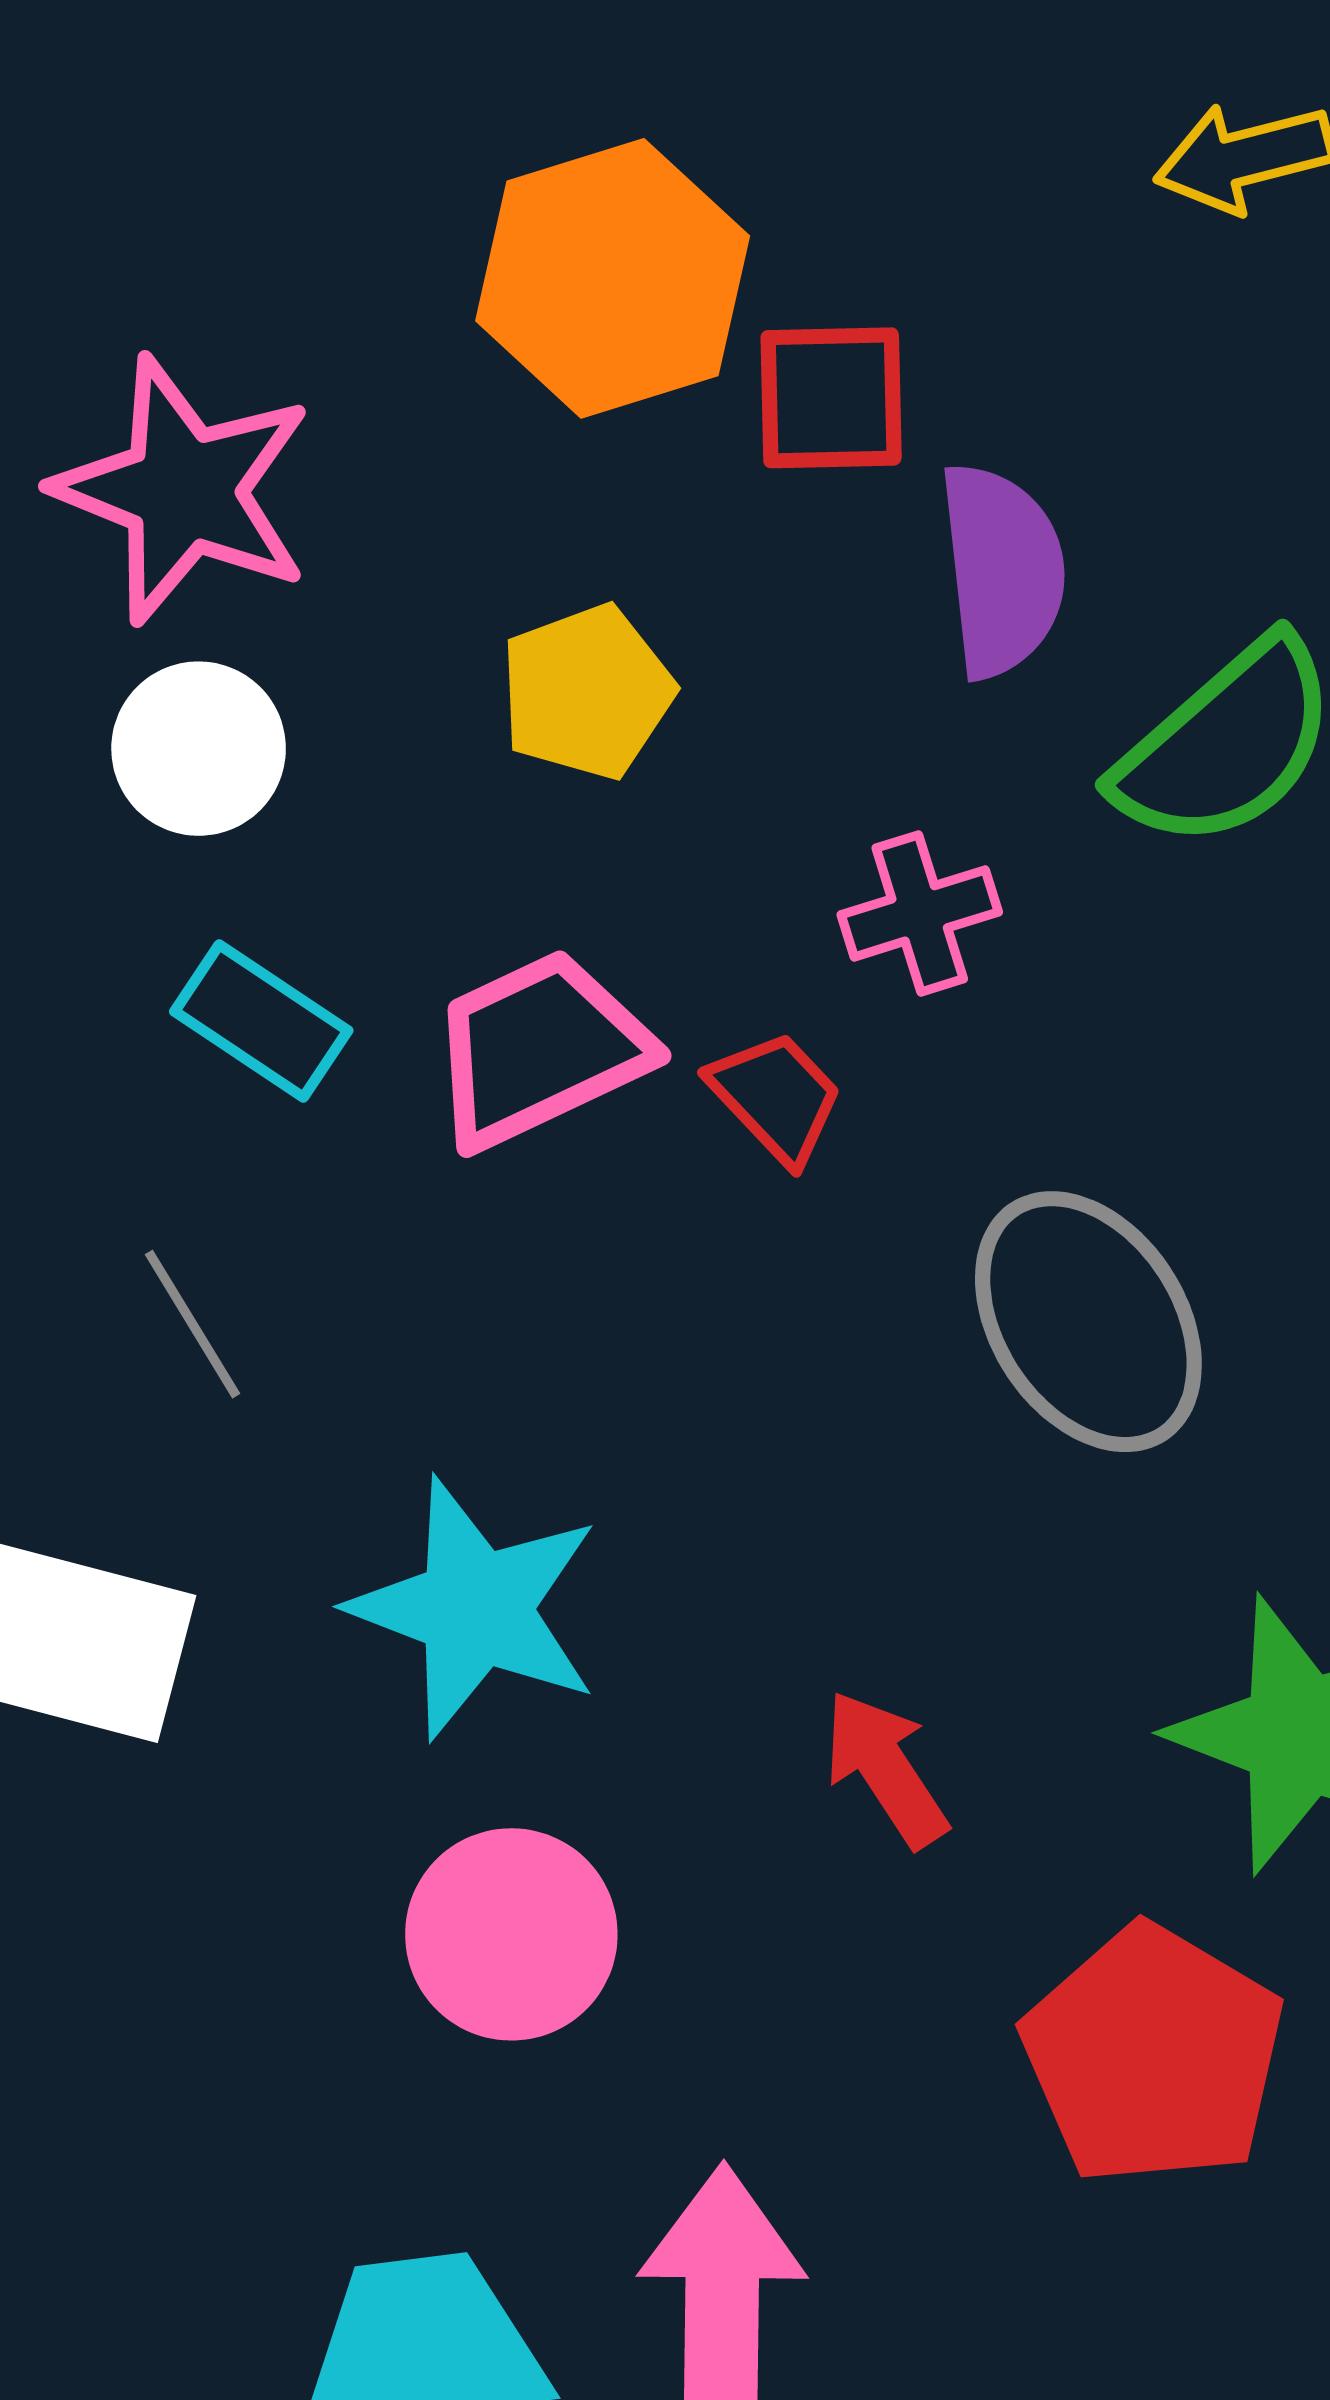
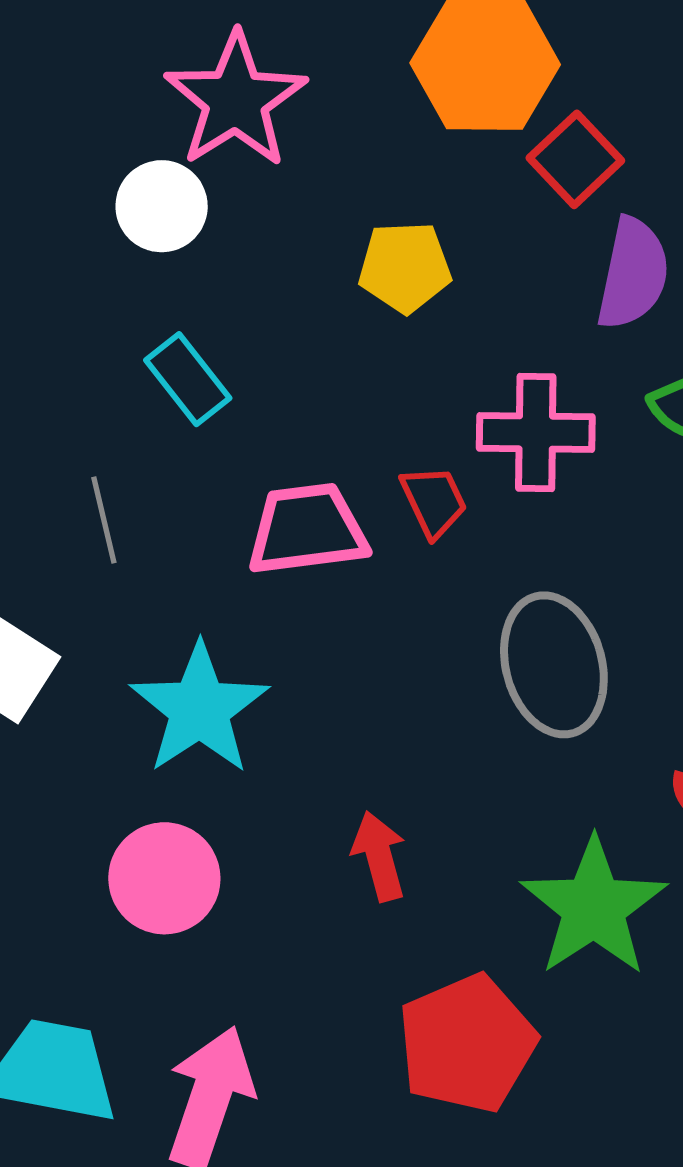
red square: (831, 398) -> (575, 159), turned 30
white circle: (199, 749) -> (162, 206), moved
pink cross: (920, 913) -> (536, 433), size x1.4
pink trapezoid: (539, 1049) -> (307, 529), moved

